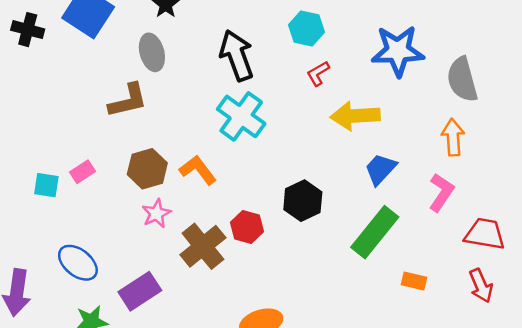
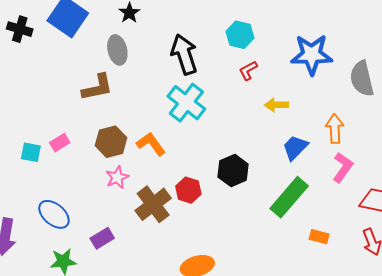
yellow arrow: (355, 116) -> (276, 105), size x0.6
orange arrow: (453, 137) -> (335, 129), moved
purple rectangle: (140, 291) -> (102, 238), size x0.7

